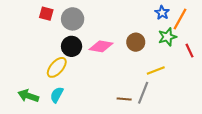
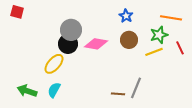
blue star: (162, 13) -> (126, 16), moved
red square: (46, 14) -> (17, 12), moved
gray circle: (73, 19) -> (71, 30), moved
orange line: (180, 19) -> (171, 18), turned 70
yellow line: (156, 71) -> (154, 52), moved

